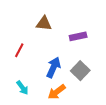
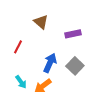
brown triangle: (44, 24) -> (41, 22), turned 35
orange arrow: (57, 92) -> (43, 86), moved

